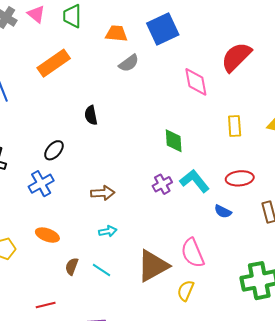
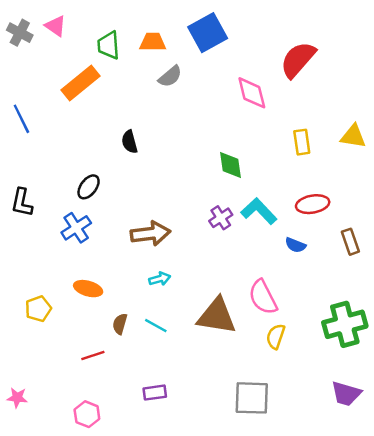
green trapezoid: (72, 16) -> (109, 45), moved
brown arrow: (103, 193) -> (150, 234), size x1.4
brown triangle: (153, 266) -> (217, 316), turned 42
yellow semicircle: (186, 291) -> (276, 336), moved
red line: (46, 305) -> (93, 355), moved

